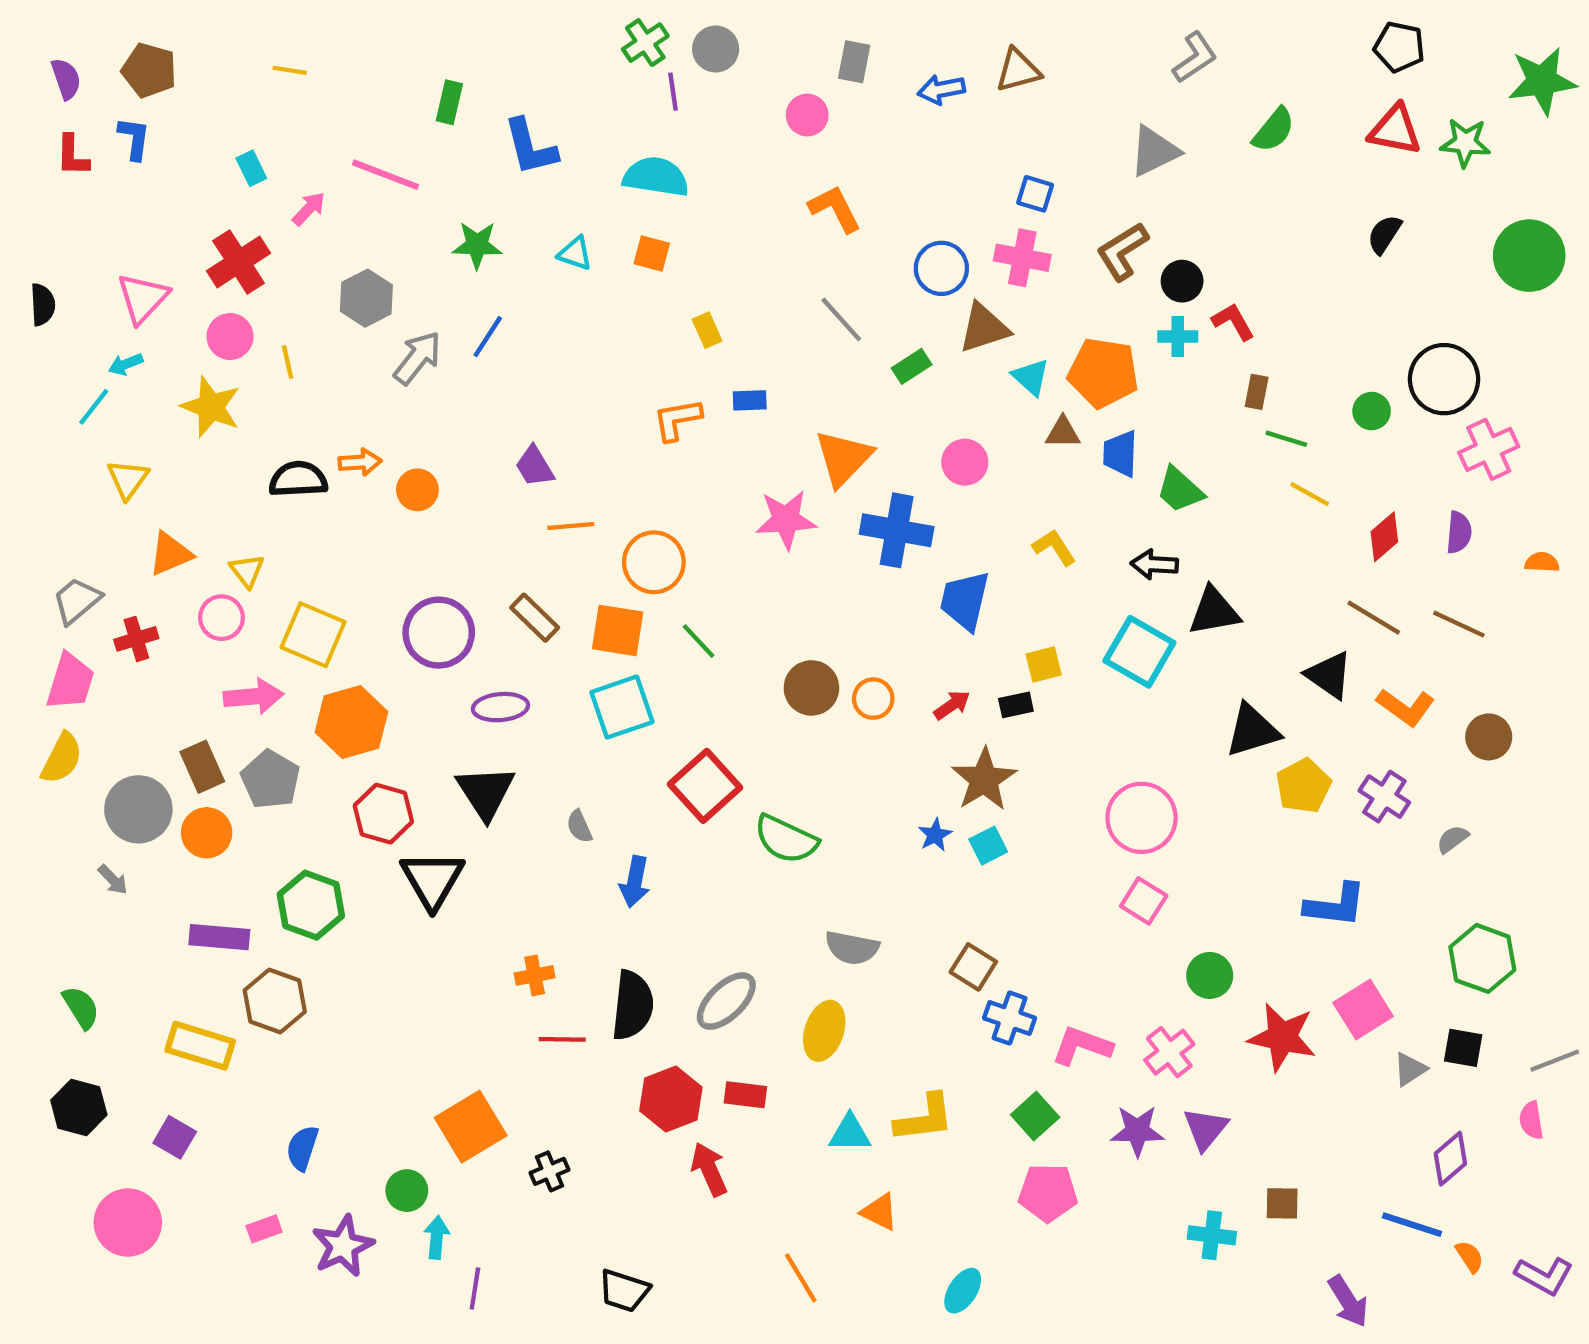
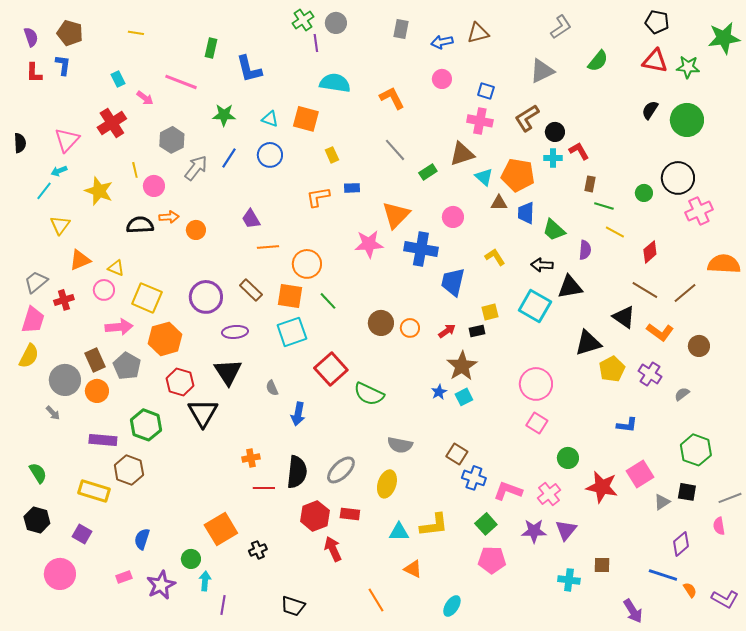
pink circle: (807, 115) -> (442, 79), moved
cyan semicircle: (656, 177) -> (335, 83), moved
pink arrow: (309, 209) -> (145, 98), turned 84
orange square: (652, 253) -> (306, 119), size x1.5
green circle: (1529, 256) -> (687, 120), moved
blue circle: (941, 268) -> (270, 155), moved
pink circle: (230, 337) -> (154, 186), moved
purple semicircle: (1459, 532) -> (585, 250), moved
orange semicircle: (1542, 562) -> (724, 264), size x2.0
yellow triangle: (247, 571) -> (116, 268), turned -30
brown line: (1459, 624) -> (685, 293), turned -65
blue L-shape: (1335, 905) -> (627, 425), size x0.7

